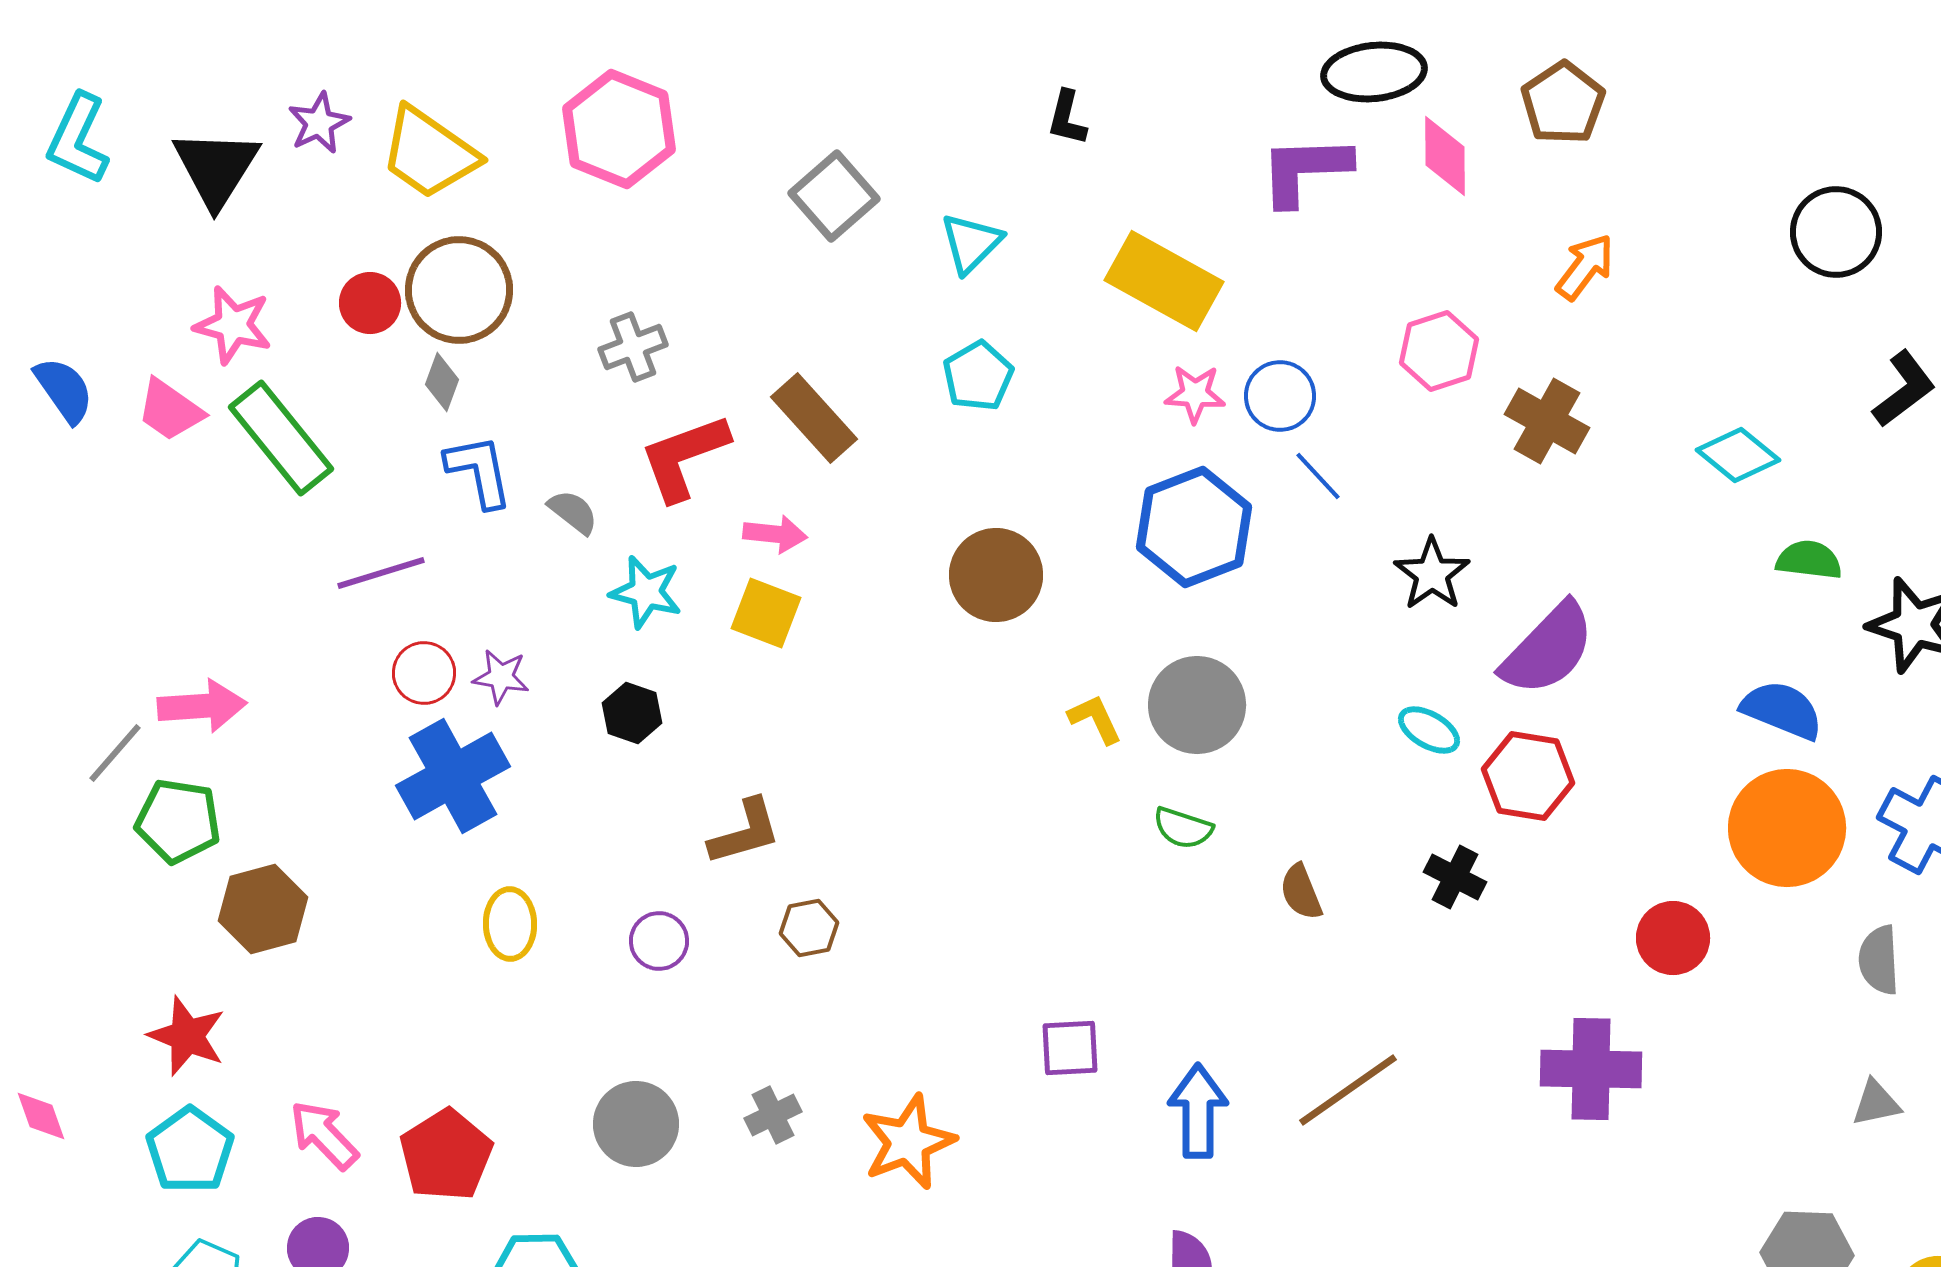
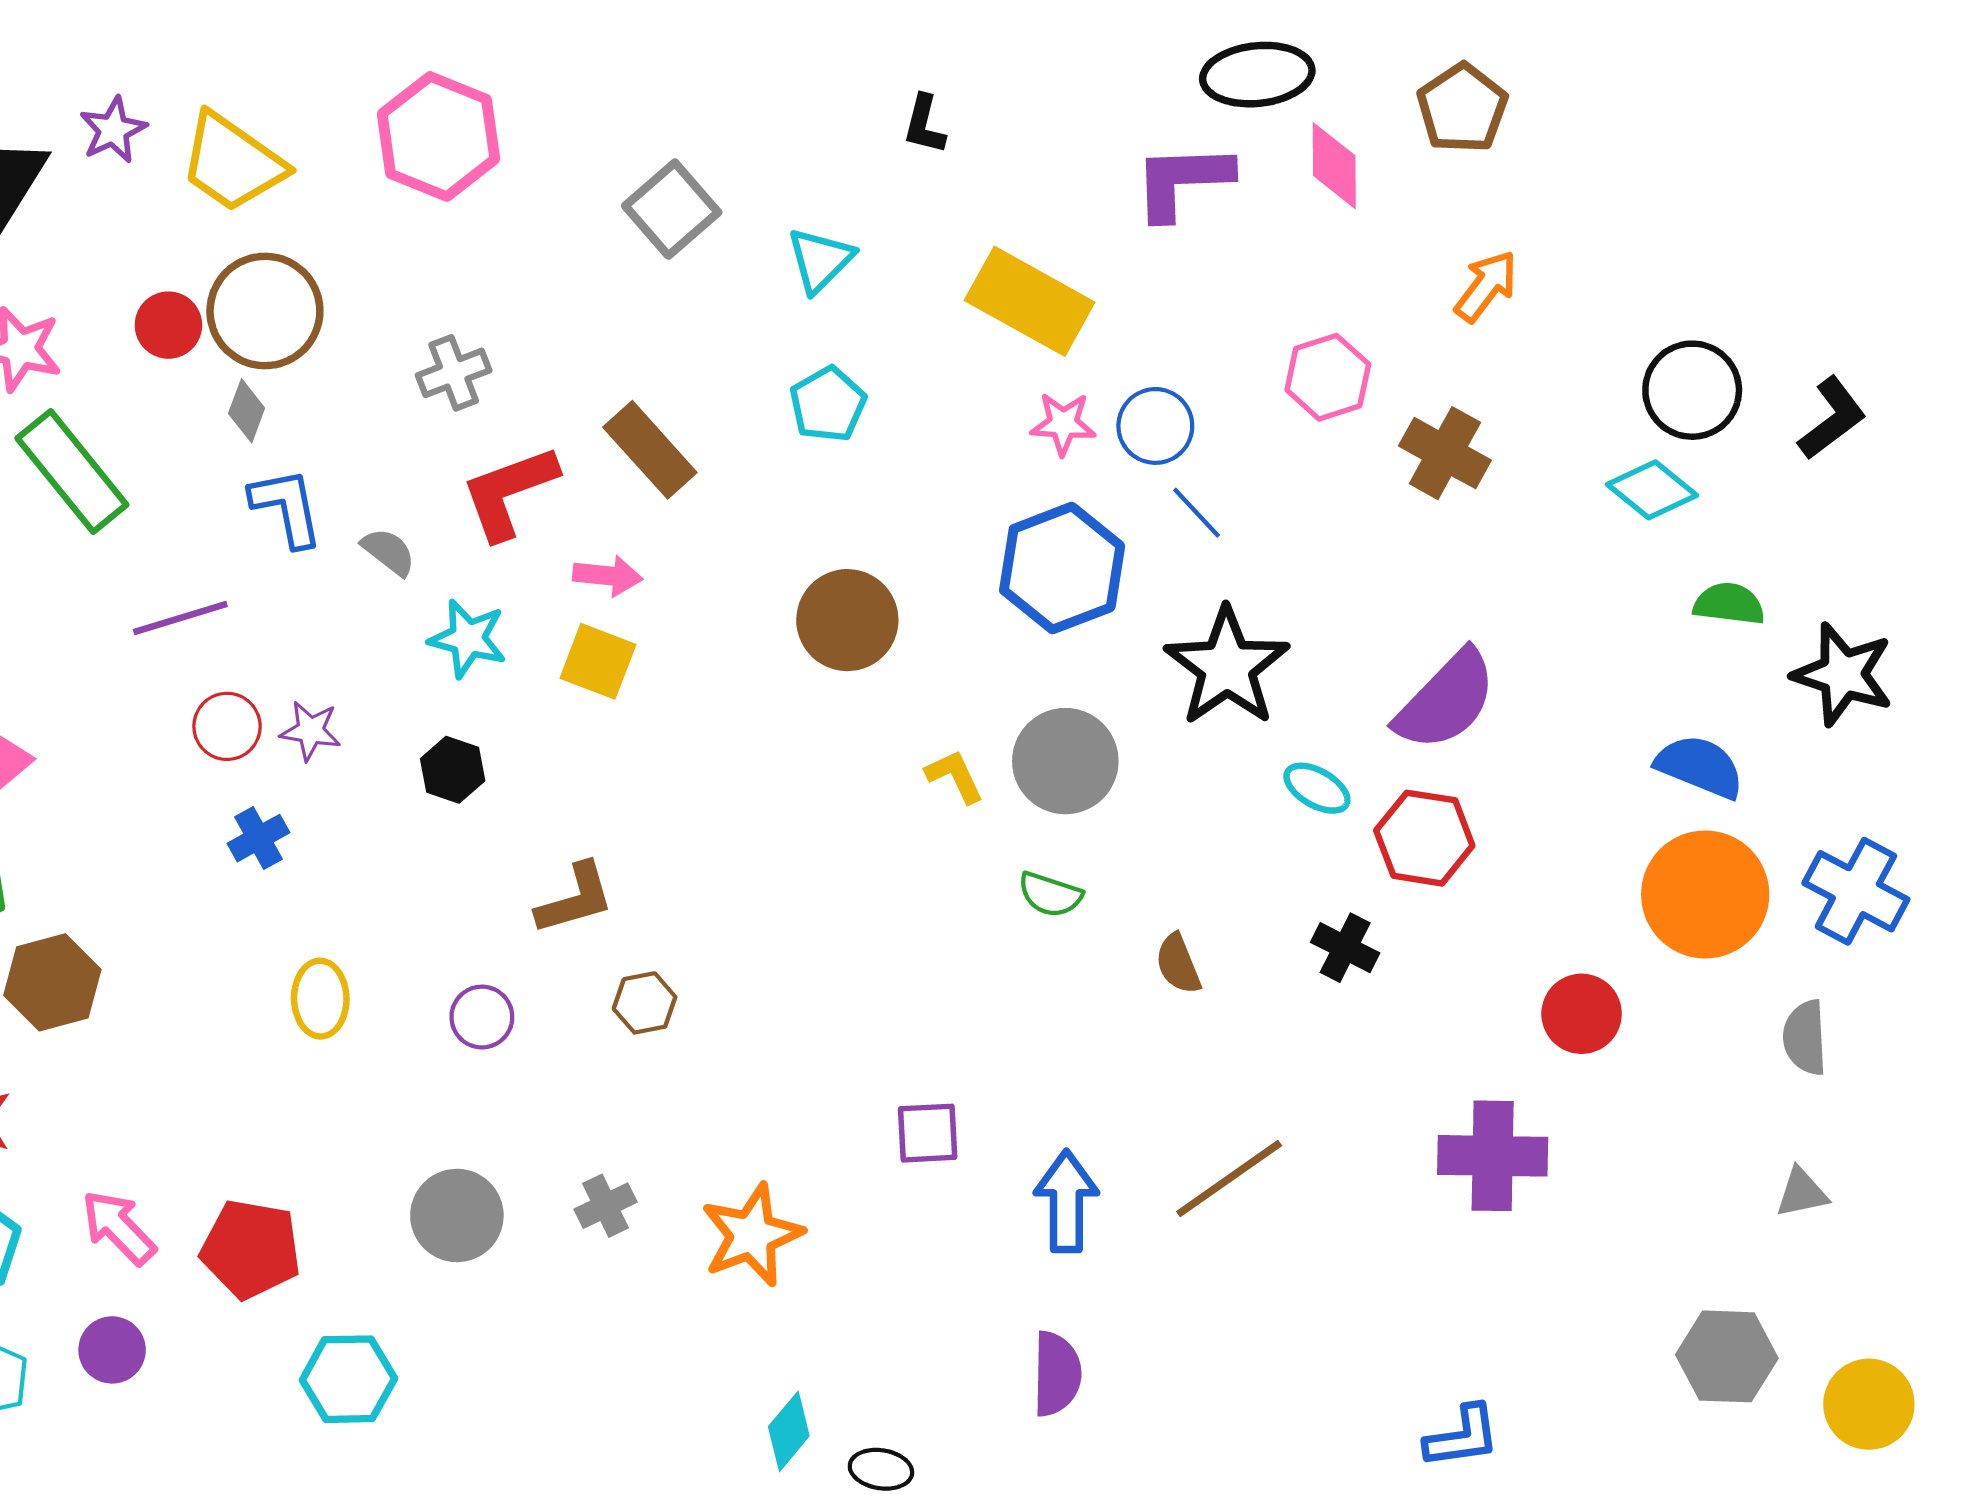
black circle: (1836, 232) -> (1692, 390), moved
black star: (1432, 574) -> (1227, 667), moved, size x1.5
blue cross: (453, 776) -> (258, 838), size x0.5
red pentagon: (446, 1155) -> (251, 1249), turned -30

